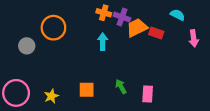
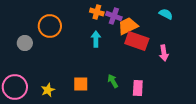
red rectangle: (156, 33) -> (137, 41), moved, size x1.6
pink arrow: (194, 38) -> (164, 53), moved

